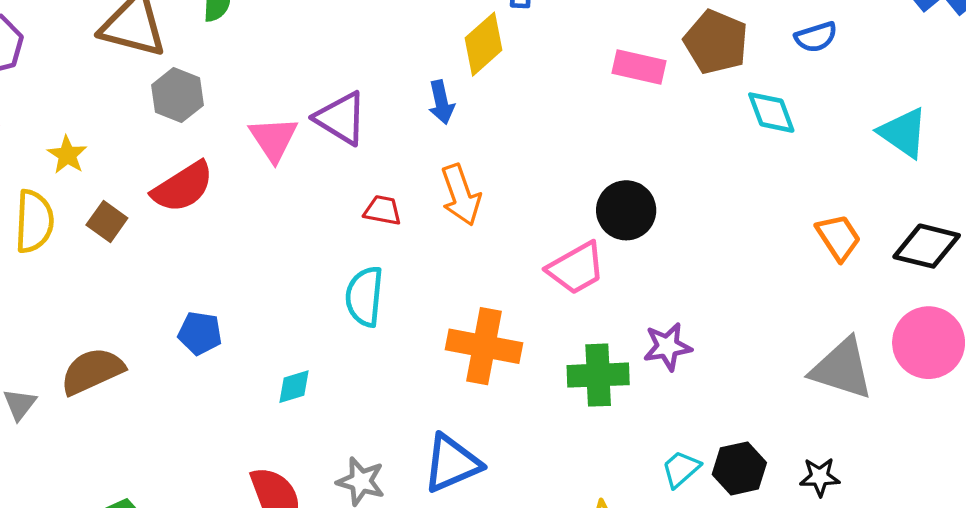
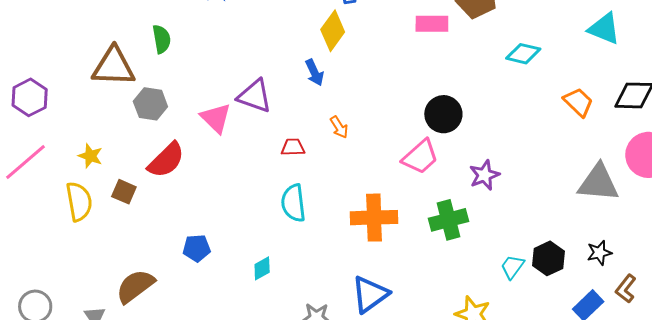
cyan diamond: (771, 113) -> (523, 54), moved, turned -44
orange arrow: (461, 195) -> (339, 127), size x0.6
purple star: (667, 347) -> (484, 175), moved

